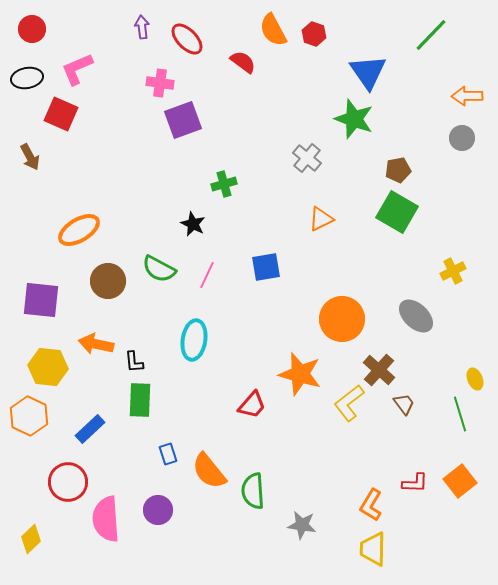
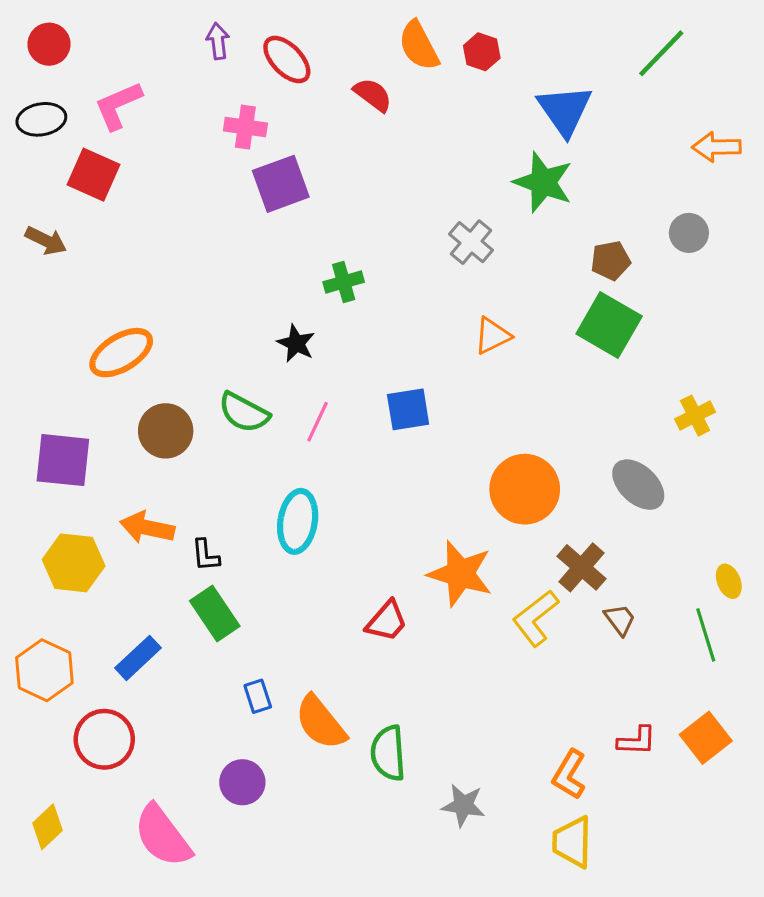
gray circle: (462, 138) -> (689, 233), moved
brown arrow: (30, 157) -> (46, 241), turned -36
green rectangle: (140, 400) -> (215, 613), turned -36
orange hexagon: (29, 416) -> (44, 670), moved
pink semicircle: (106, 519) -> (163, 836), moved, turned -33

